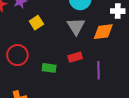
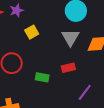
purple line: (99, 70) -> (85, 92), moved, turned 36

